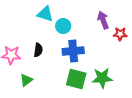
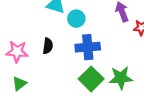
green square: (76, 79) -> (91, 79), turned 30
green triangle: (26, 80) -> (19, 84), moved

